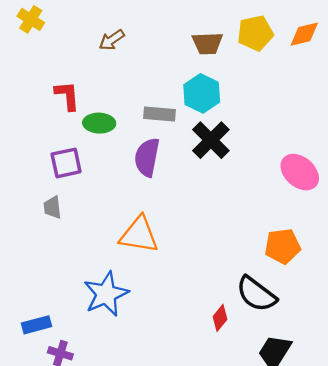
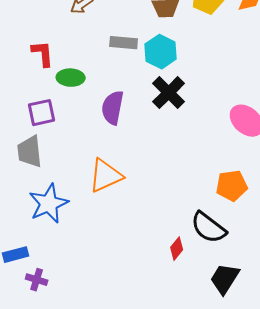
gray rectangle: (160, 114) -> (124, 43), moved
gray trapezoid: (52, 207) -> (30, 152), size x1.6
orange triangle: (139, 235) -> (106, 176), turned -33
blue star: (106, 294) -> (49, 204), moved

